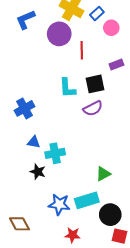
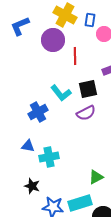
blue rectangle: (97, 13) -> (90, 20), turned -40
cyan L-shape: (67, 88) -> (61, 93), turned -35
blue cross: (25, 108) -> (38, 112), moved
black star: (38, 172) -> (32, 186), moved

